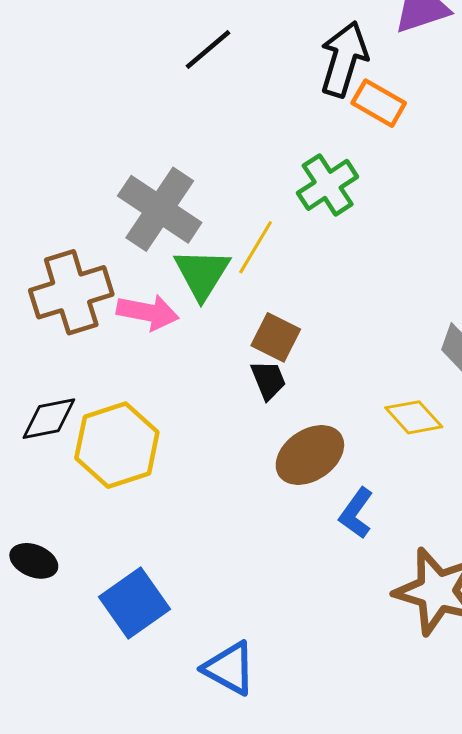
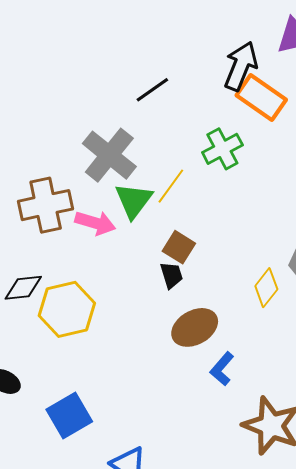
black line: (208, 50) -> (152, 90), moved
orange rectangle: (379, 103) -> (261, 97), size x1.4
yellow diamond: (414, 417) -> (266, 288), moved, turned 75

